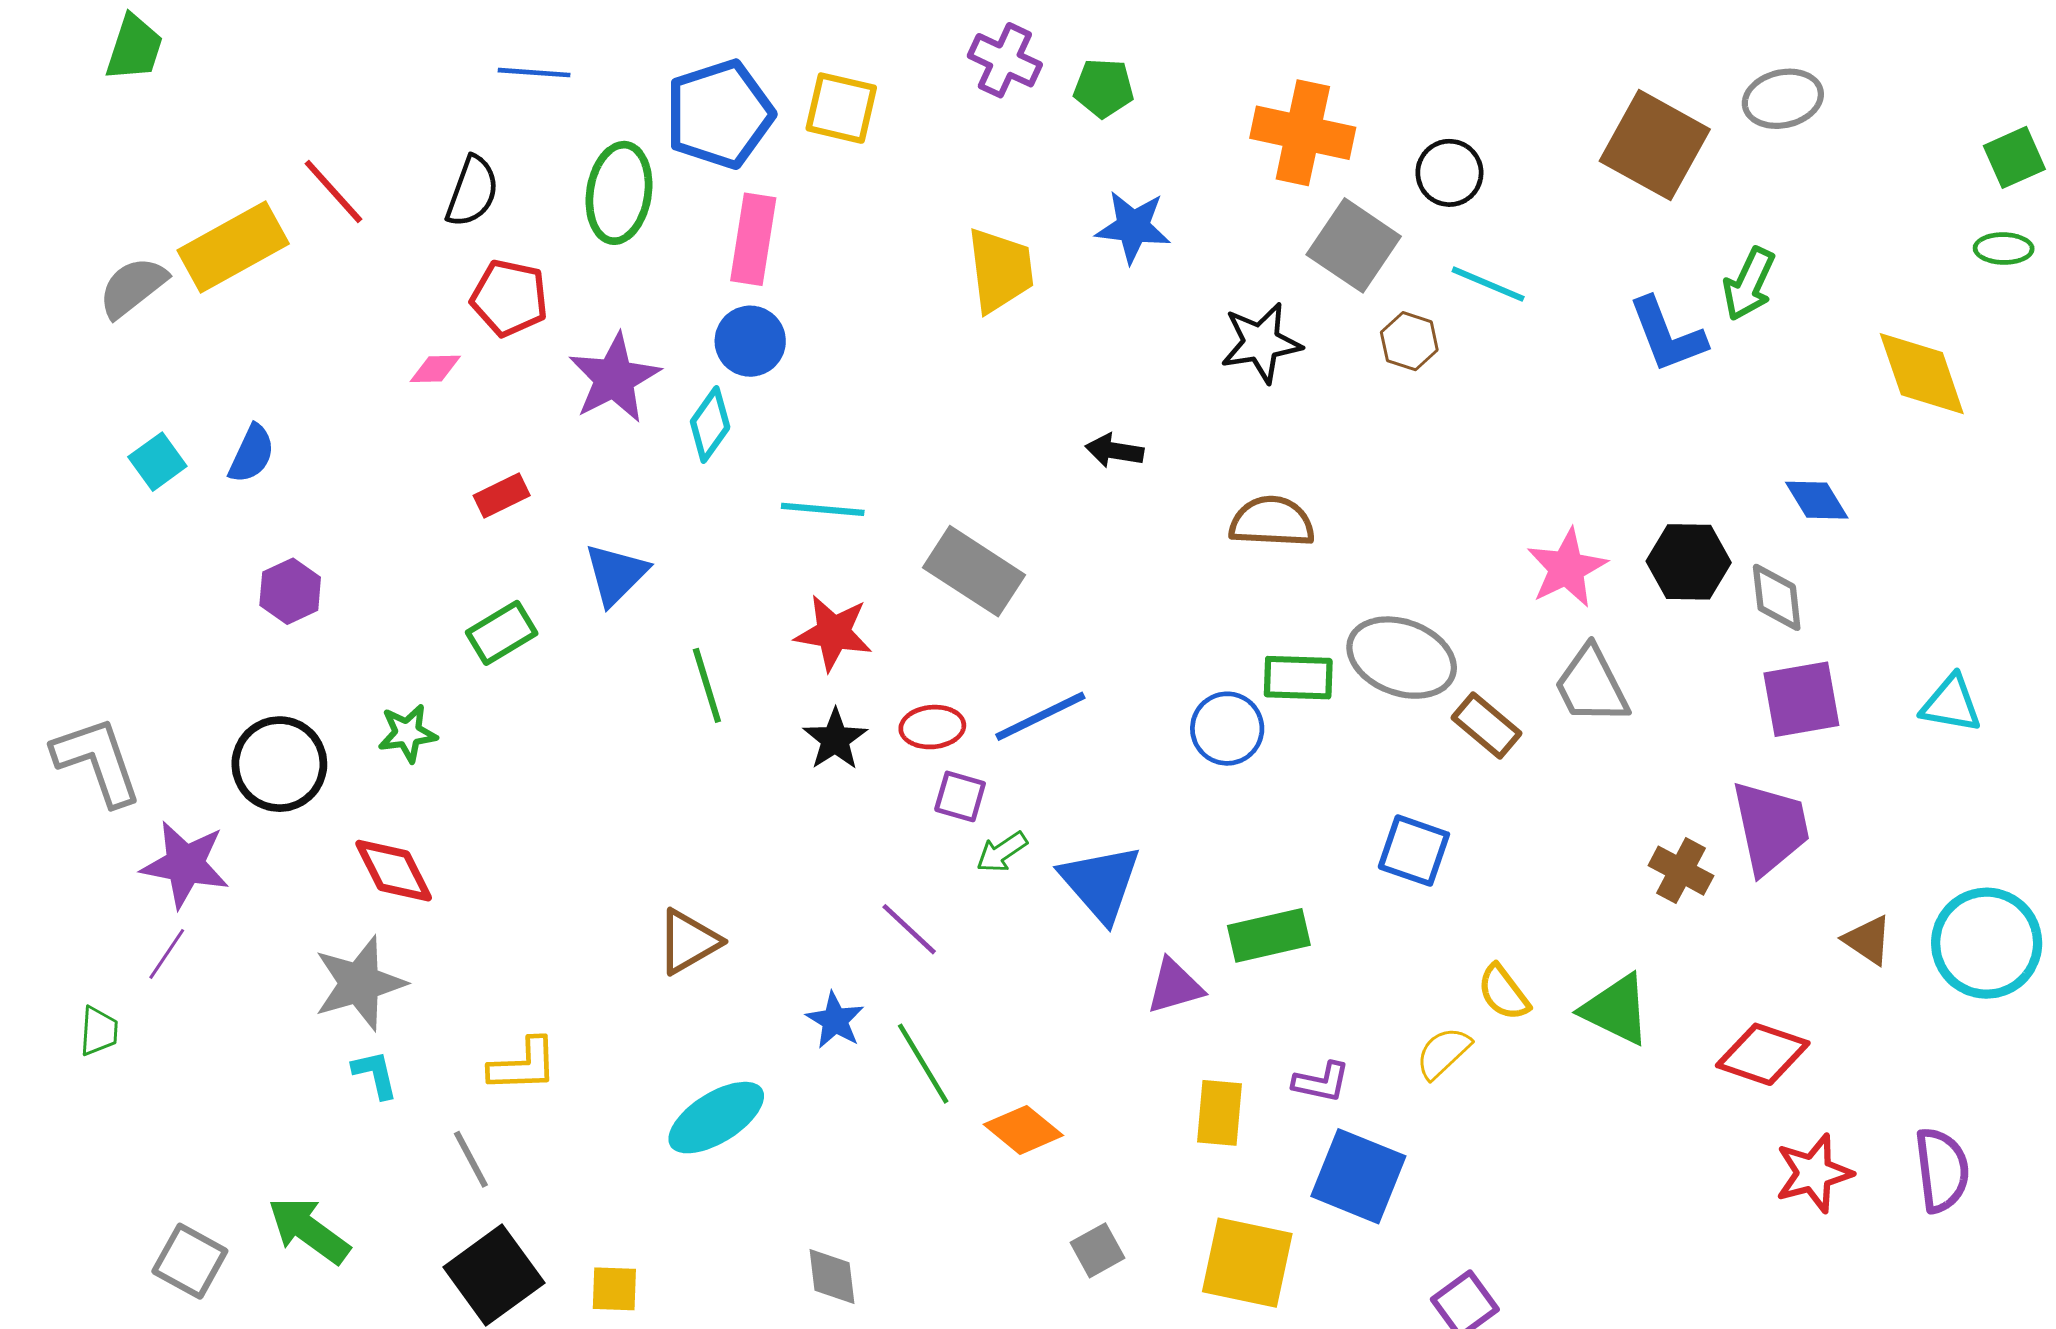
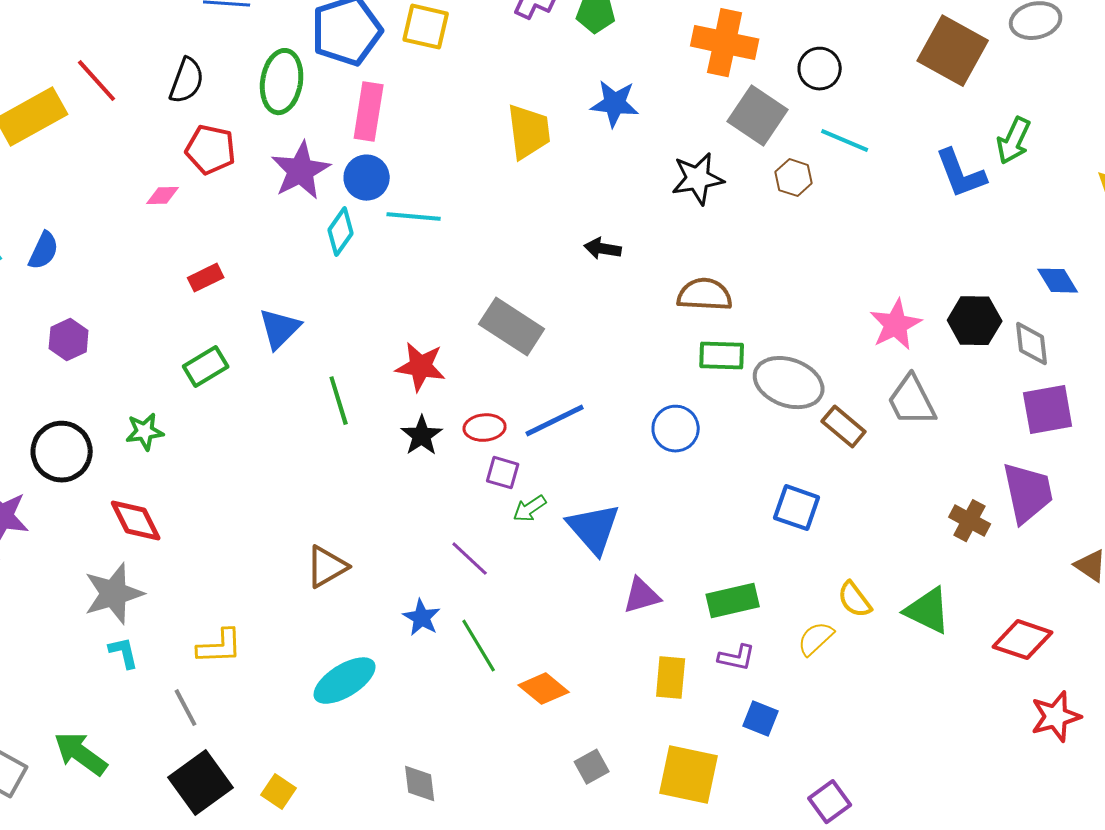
purple star: (614, 378) -> (301, 171), moved
cyan line: (823, 509) -> (414, 217), moved
green rectangle: (1298, 678) -> (722, 356), moved
green rectangle: (1269, 935) -> (733, 601), moved
blue square: (1358, 1176) -> (761, 719), size x0.6
yellow square: (614, 1289) -> (279, 792), turned 32

